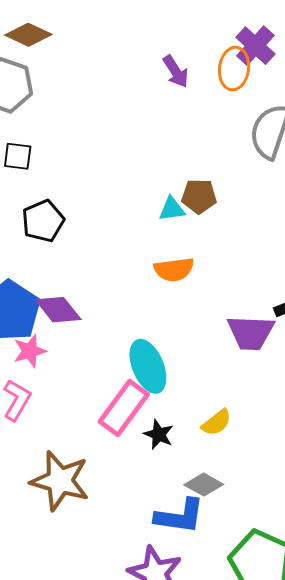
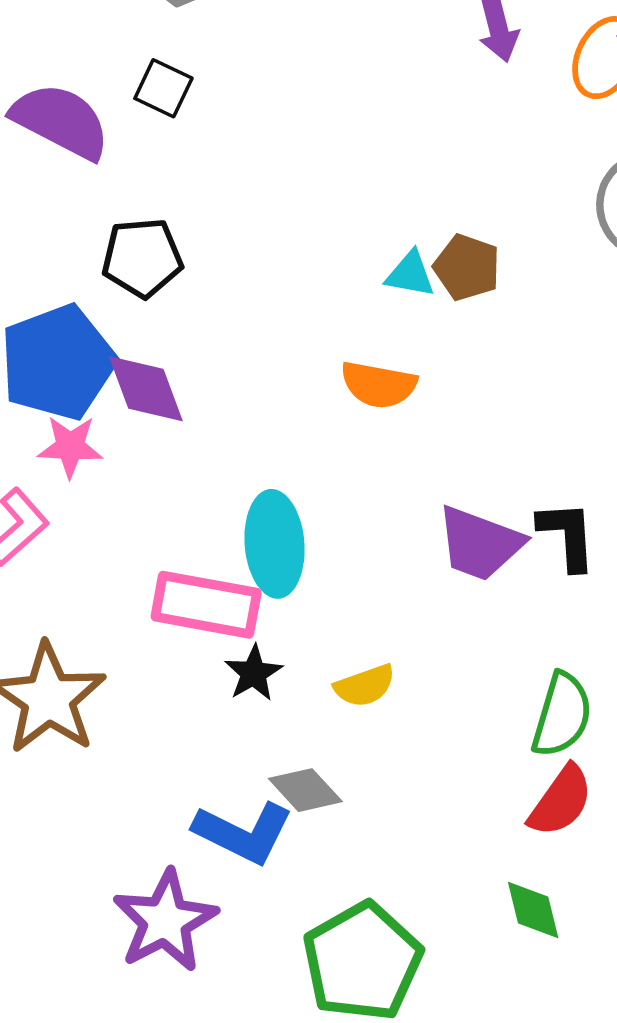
black pentagon: (43, 221) -> (142, 258), moved
pink rectangle: (124, 408) -> (206, 605), turned 46

